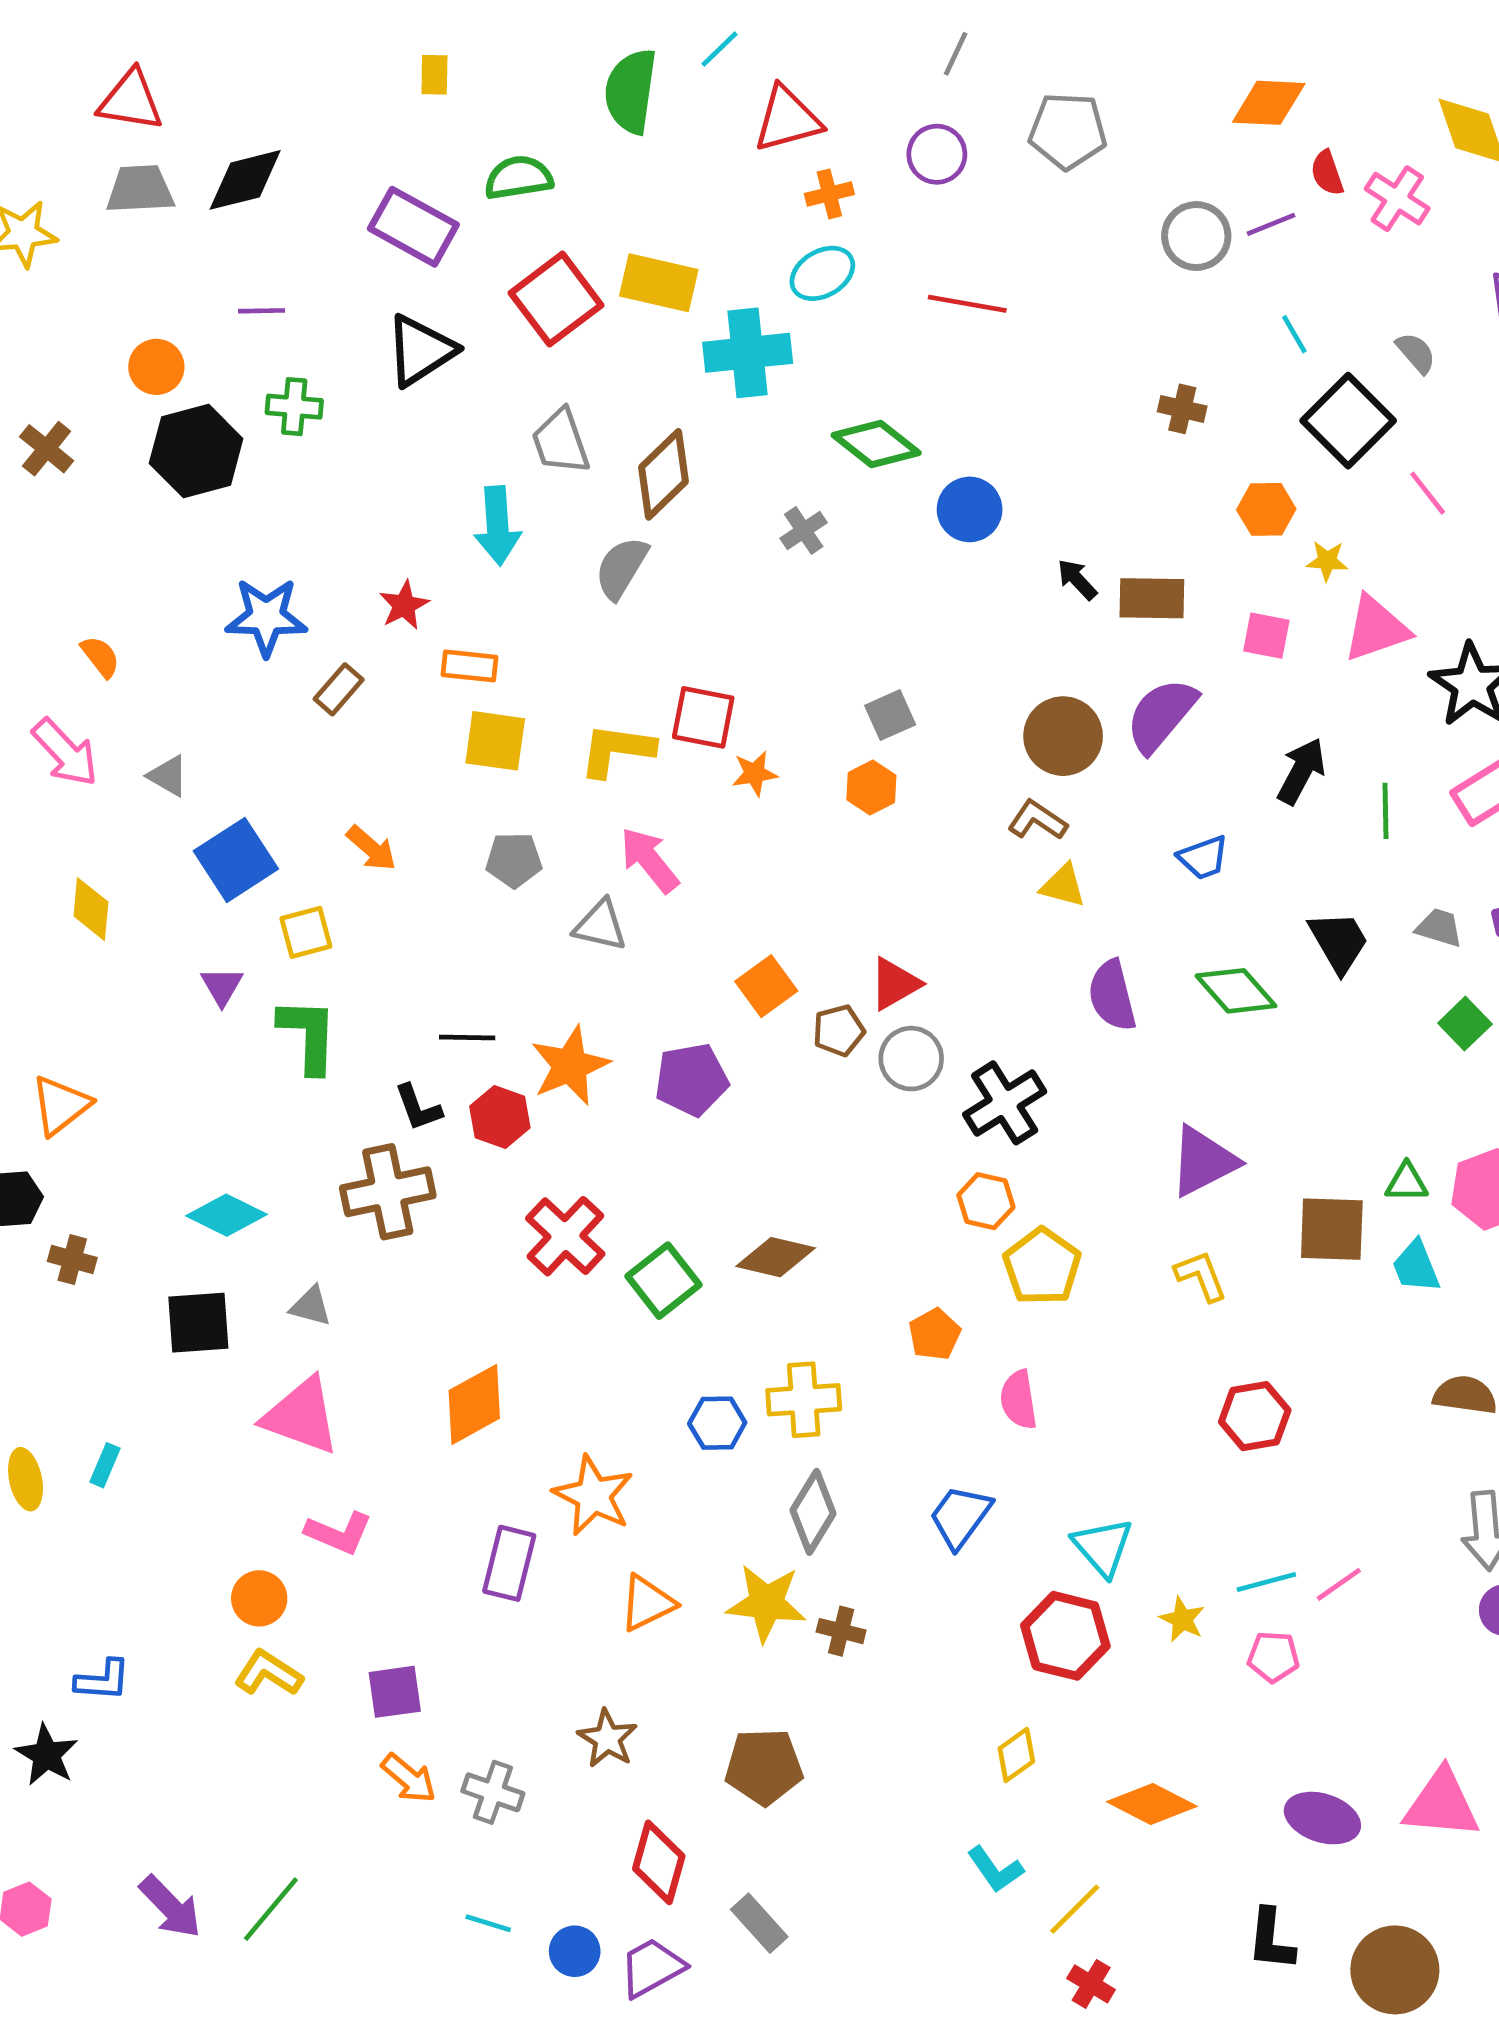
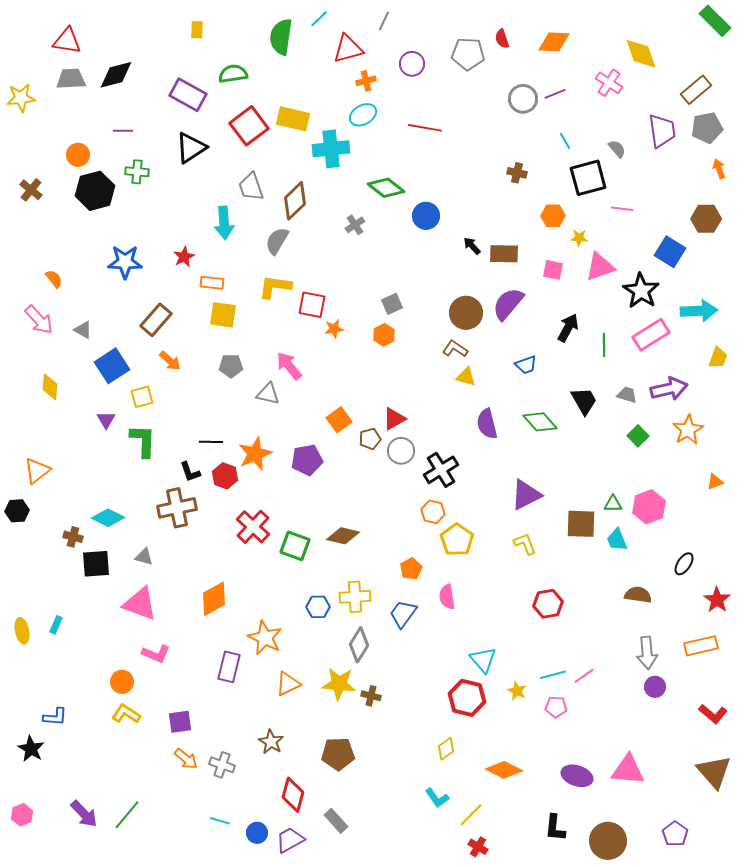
gray line: (956, 54) -> (384, 21), moved
red semicircle: (1327, 173) -> (502, 39), moved
black square: (1348, 421) -> (588, 178), turned 30
pink line: (1428, 493) -> (622, 209), turned -45
brown rectangle: (339, 689) -> (156, 320), moved, size x1.5
yellow L-shape: (617, 750) -> (275, 287), moved
brown cross: (72, 1260) -> (73, 537), moved
green square: (663, 1281) -> (295, 546), turned -32
blue trapezoid: (960, 1517) -> (403, 614), moved

